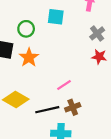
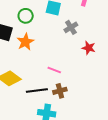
gray cross: (97, 33) -> (71, 27), moved
pink line: (64, 85) -> (54, 70), turned 48

